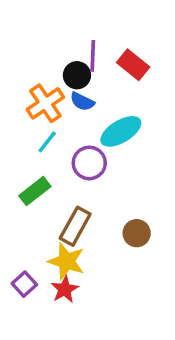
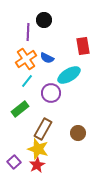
purple line: (93, 56) -> (28, 32), moved
red rectangle: (133, 65) -> (83, 46), moved, turned 42
black circle: (77, 75) -> (44, 20), moved

